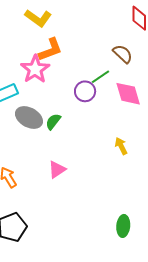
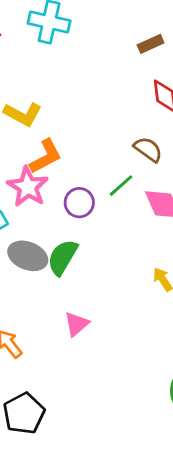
purple circle: (85, 91) -> (79, 203), moved
green semicircle: (53, 122) -> (63, 257), size x1.5

